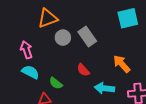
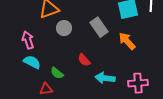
gray rectangle: (87, 37) -> (99, 27), moved
orange arrow: (122, 64) -> (127, 41), moved

